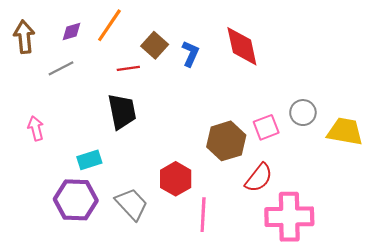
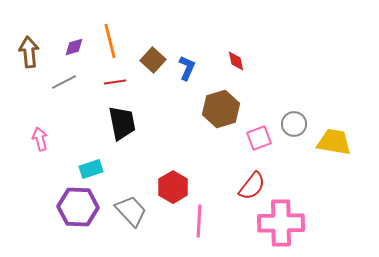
orange line: (109, 25) -> (110, 41), turned -48
red diamond: (242, 46) -> (236, 61), size x0.5
red line: (128, 68) -> (115, 82), moved
brown hexagon: (226, 141) -> (221, 109), moved

